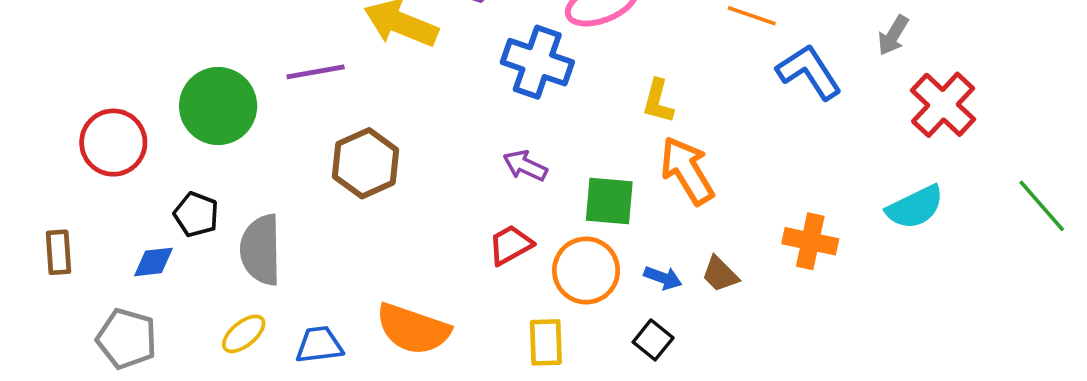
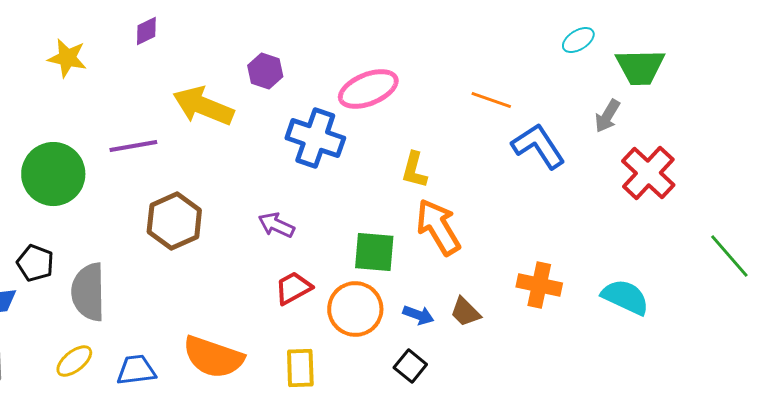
purple arrow: (525, 166) -> (276, 225), moved
cyan semicircle: (915, 207) -> (625, 297), moved, turned -129
yellow rectangle: (546, 342) -> (300, 368), moved

